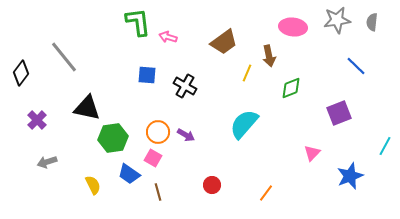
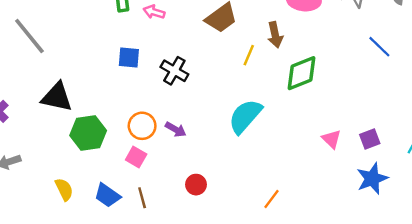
green diamond: (291, 88) -> (301, 73), size x1.4
purple square: (339, 113) -> (370, 139), moved, size x0.7
pink triangle: (312, 153) -> (331, 139), moved, turned -30
blue trapezoid: (129, 174) -> (107, 195), moved
red circle: (212, 185) -> (196, 185), moved

